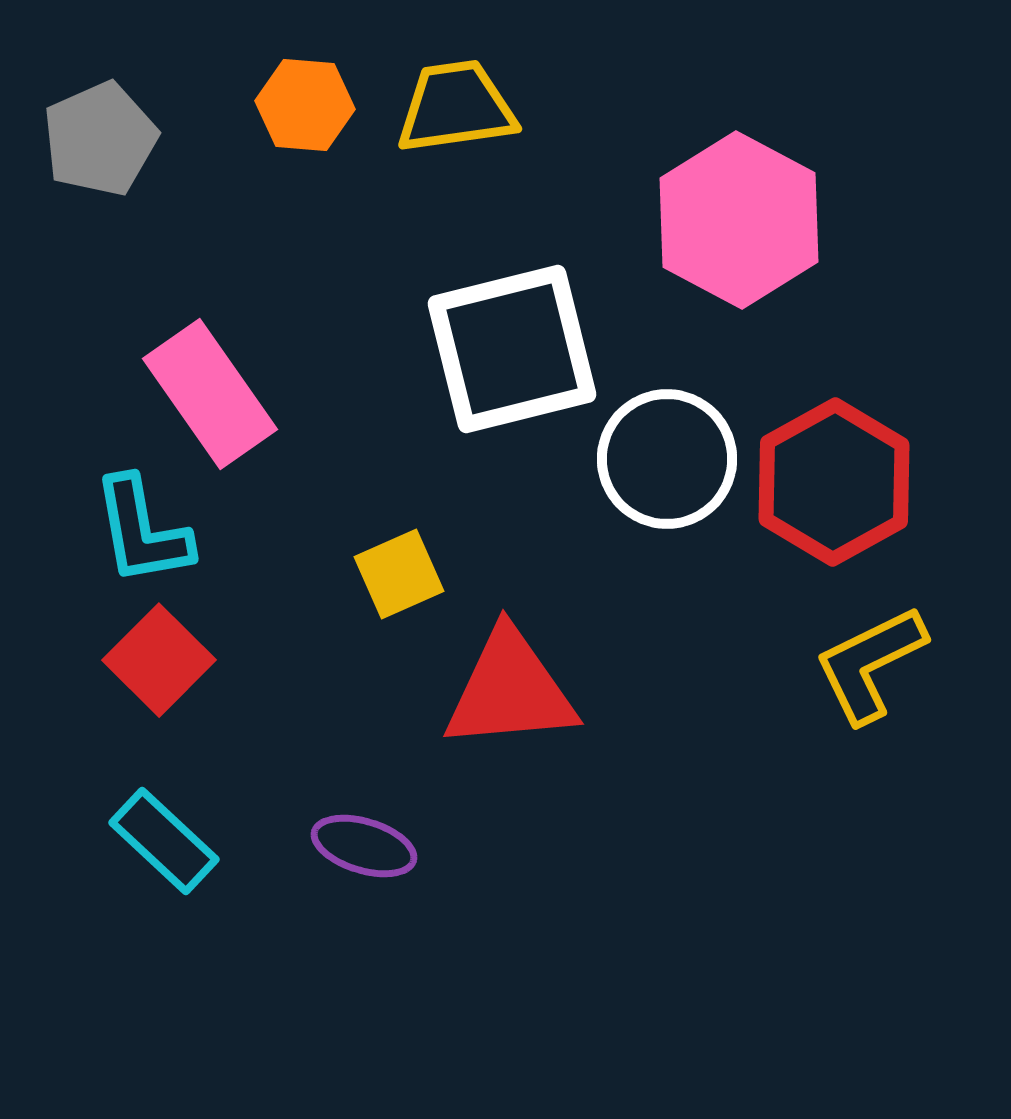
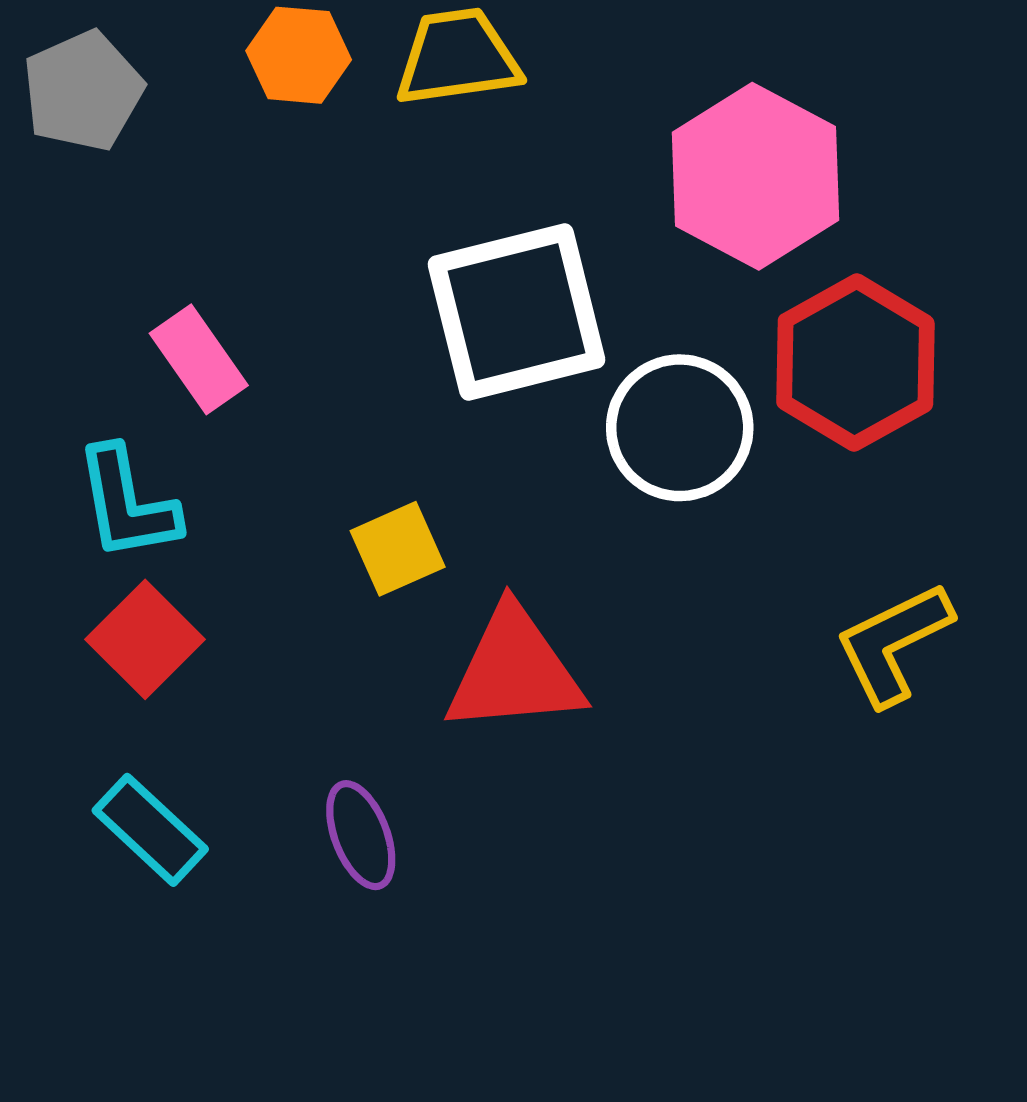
pink rectangle: (210, 394) -> (199, 359), size x0.7
red hexagon: (834, 482) -> (855, 363), moved
purple ellipse: (364, 846) -> (361, 835), turned 52

